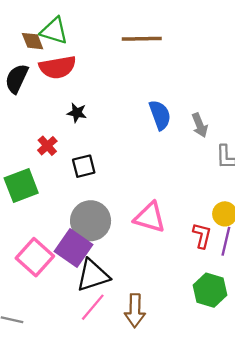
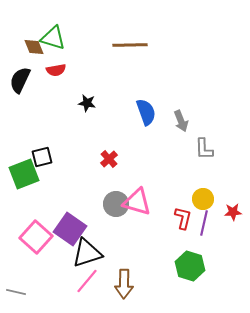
red semicircle: (58, 67) -> (56, 70), size x0.6
black star: (77, 113) -> (87, 103), moved
red cross: (47, 146) -> (109, 159), moved
black square: (84, 166) -> (42, 157), moved
gray circle: (91, 221) -> (116, 204), moved, size x0.7

